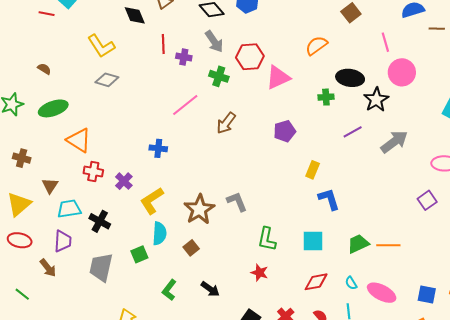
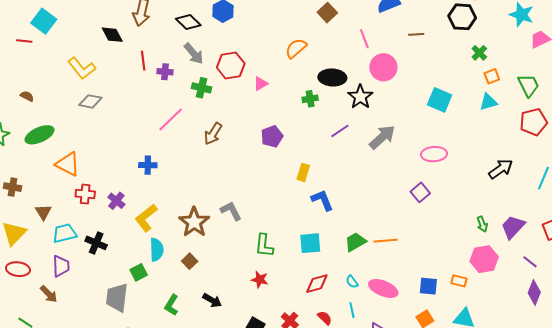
brown line: (437, 29) -> (416, 34), moved
pink triangle: (278, 77) -> (261, 84), size x0.6
gray trapezoid: (101, 267) -> (117, 298), moved

